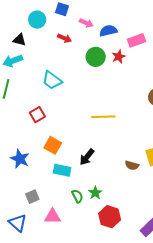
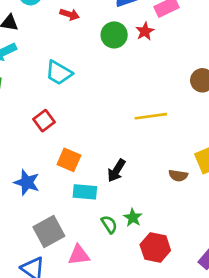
yellow line: (103, 117) -> (151, 116), moved
gray square: (32, 197) -> (49, 231), size x1.6

